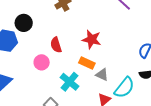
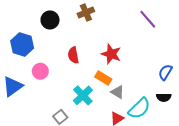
black circle: (24, 23) -> (50, 20), moved
pink circle: (42, 62) -> (40, 71), moved

